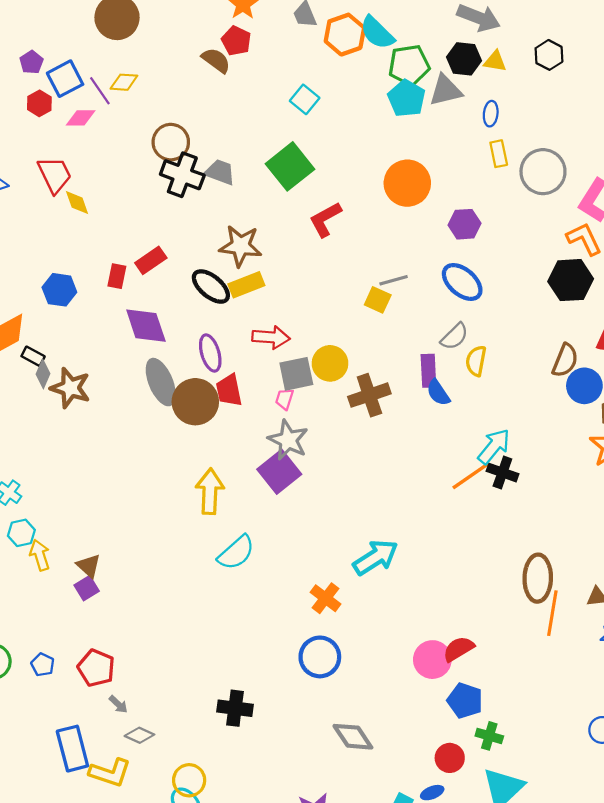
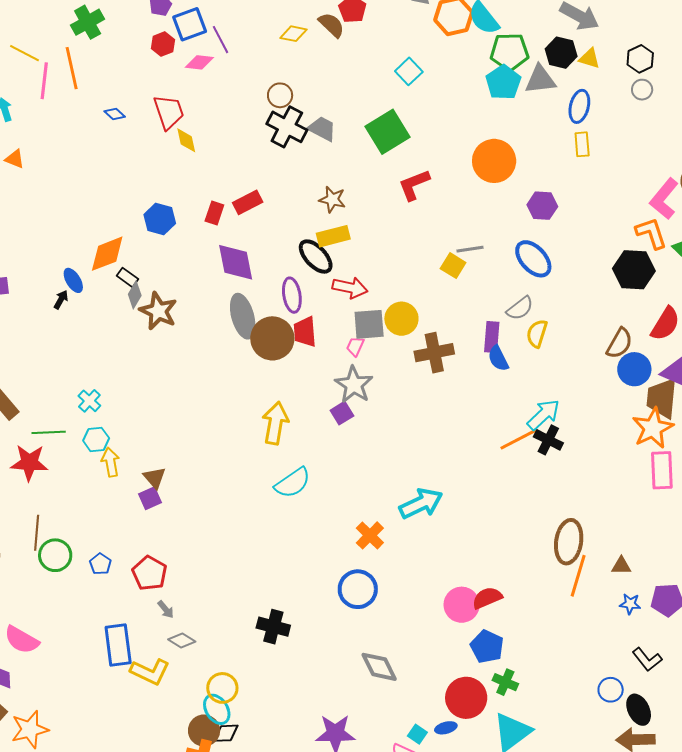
yellow diamond: (124, 82) -> (293, 34), moved
blue ellipse: (491, 114) -> (579, 106), size x1.4
brown circle: (171, 142) -> (280, 95), size x0.7
gray circle: (543, 172) -> (642, 90), moved, size x0.5
brown star: (240, 246) -> (332, 199), size x0.7
black ellipse: (211, 286) -> (316, 256), moved
purple square: (279, 472) -> (342, 413), size x0.6
red circle: (450, 758) -> (466, 698), size x1.5

